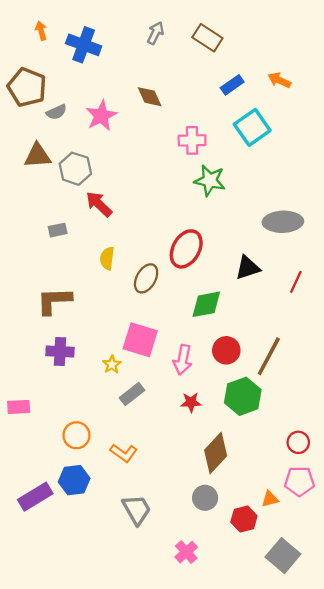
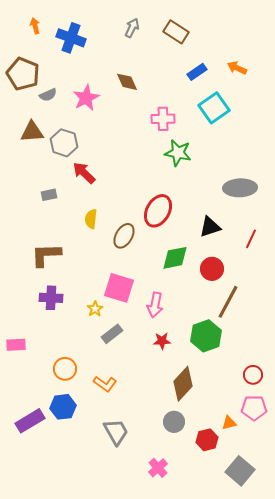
red circle: (226, 350) -> (212, 269), moved

